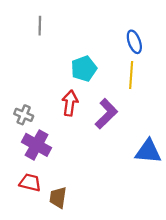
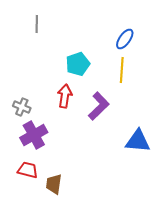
blue ellipse: (134, 42) -> (125, 39), turned 55
purple cross: (37, 145) -> (34, 135), turned 32

